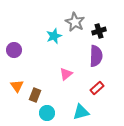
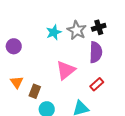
gray star: (75, 22) -> (77, 30), moved
pink triangle: (66, 74) -> (66, 70), size x1.5

